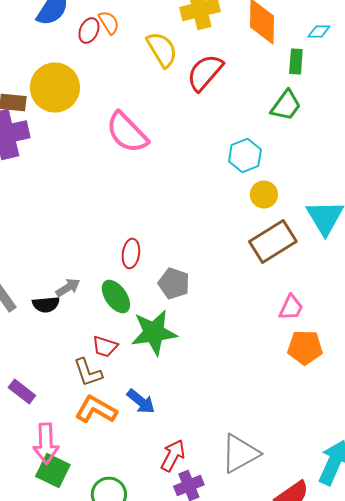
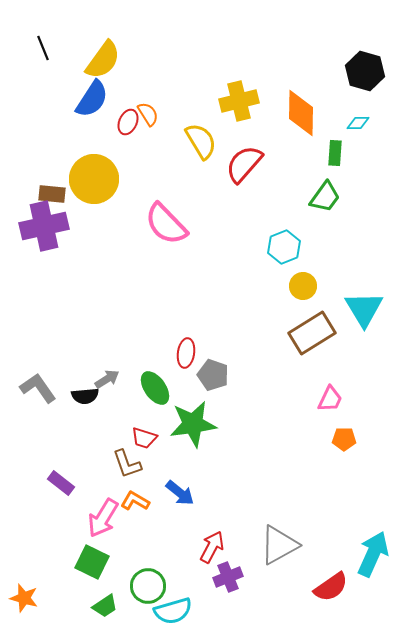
red ellipse: (131, 254) -> (186, 353), moved
orange pentagon: (305, 348) -> (344, 439), size x0.7
orange L-shape: (96, 410) -> (135, 501), size x0.7
pink arrow: (46, 444) -> (103, 518), moved, turned 33

